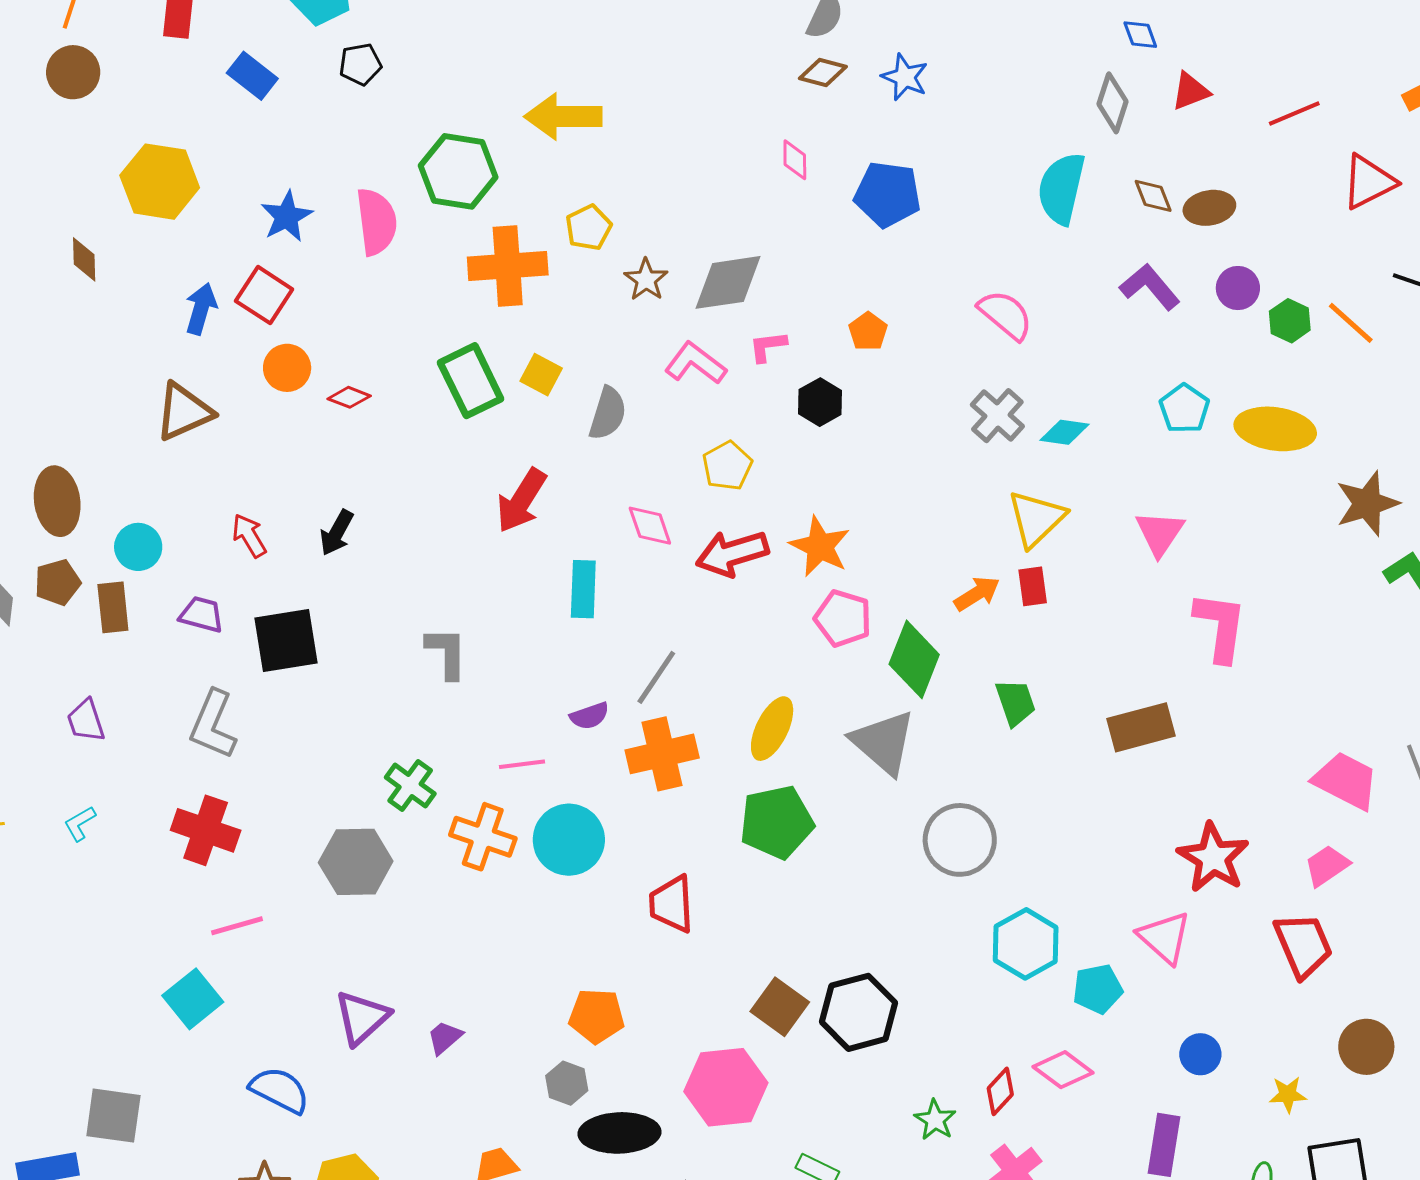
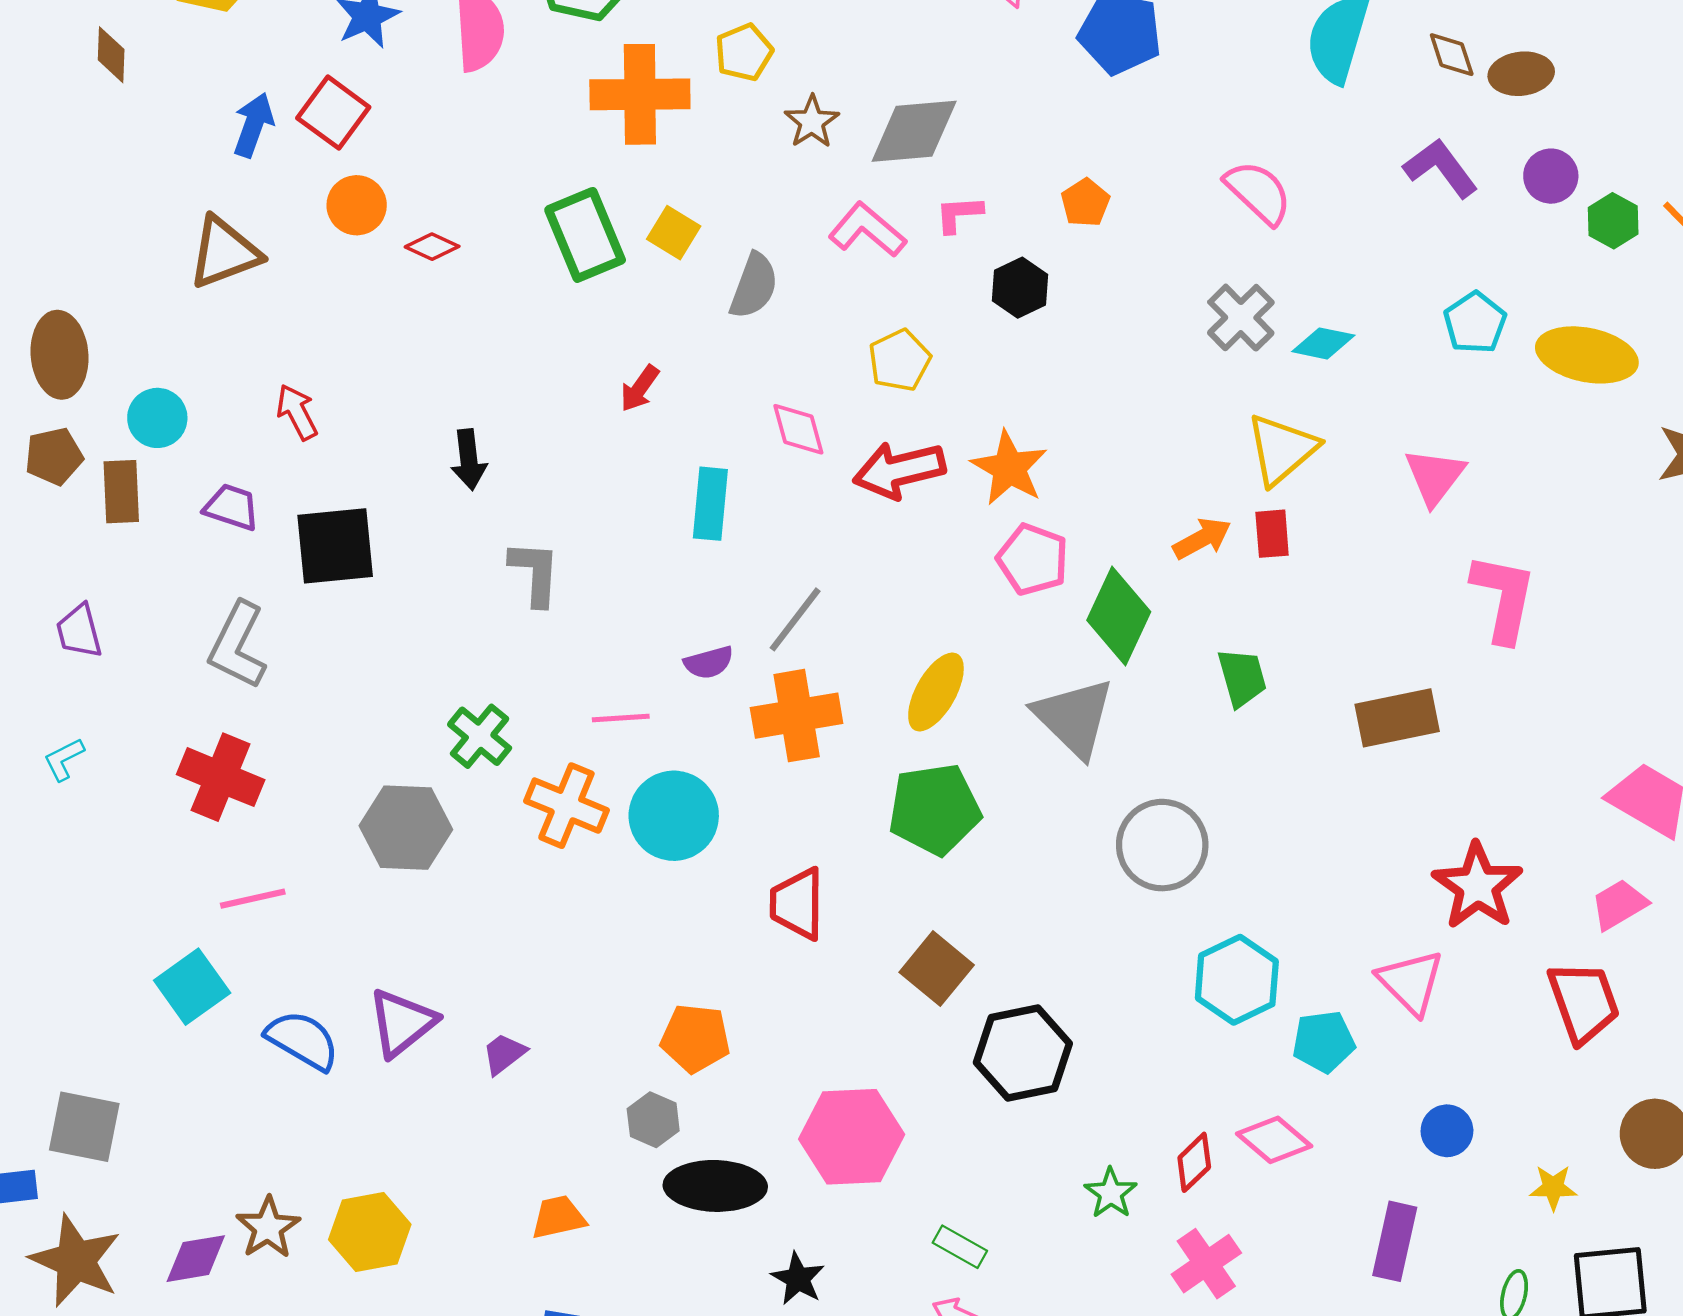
red arrow: (521, 501) -> (640, 388), size x0.6
black arrow: (337, 533) -> (469, 460), moved, turned -39
brown square: (780, 1007) -> (937, 969), moved
blue semicircle: (280, 1090) -> (302, 1040), moved

